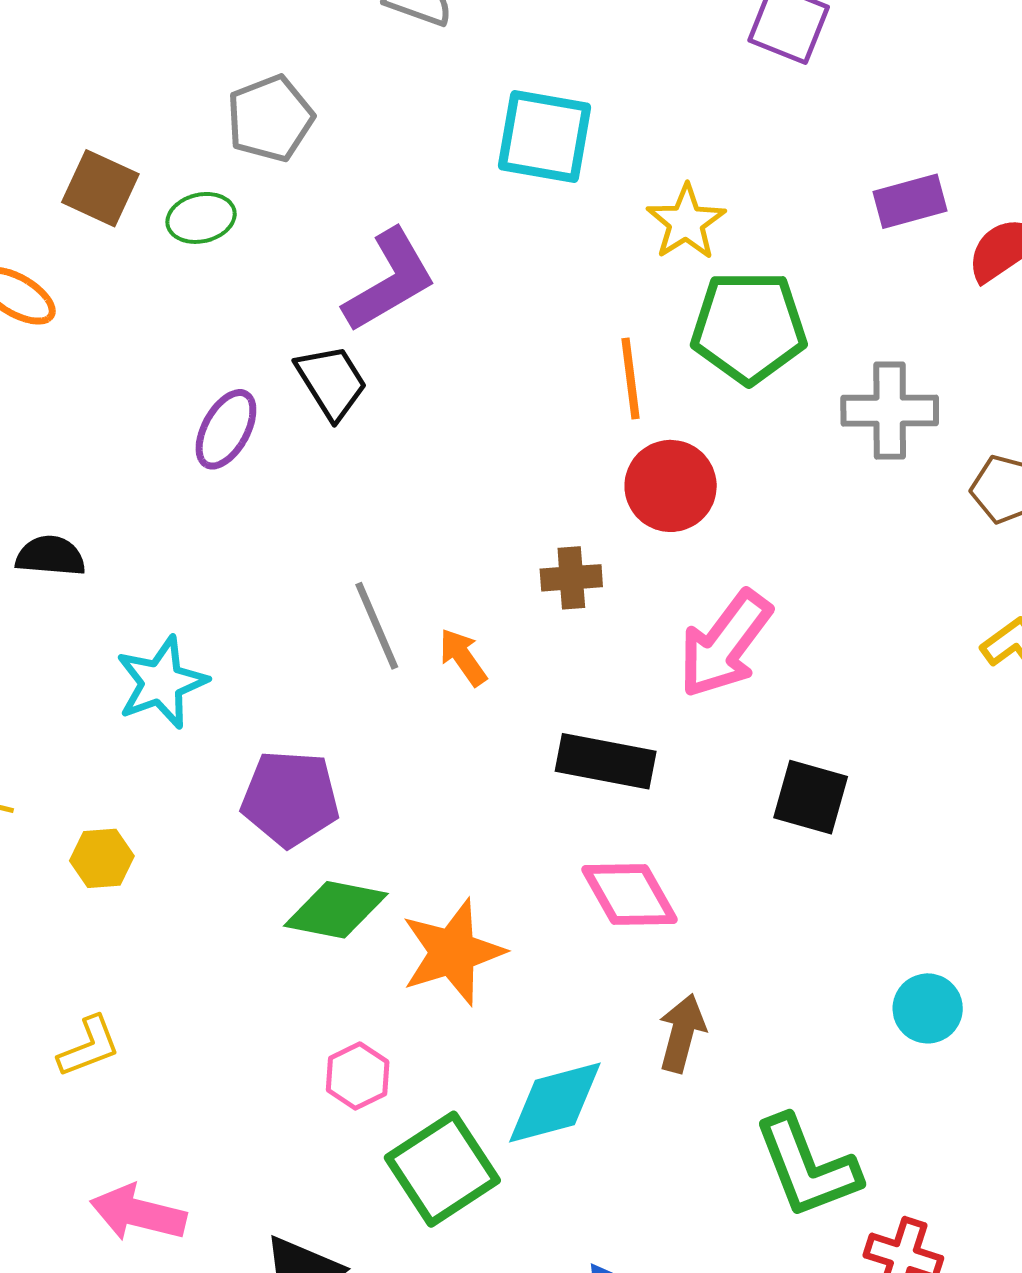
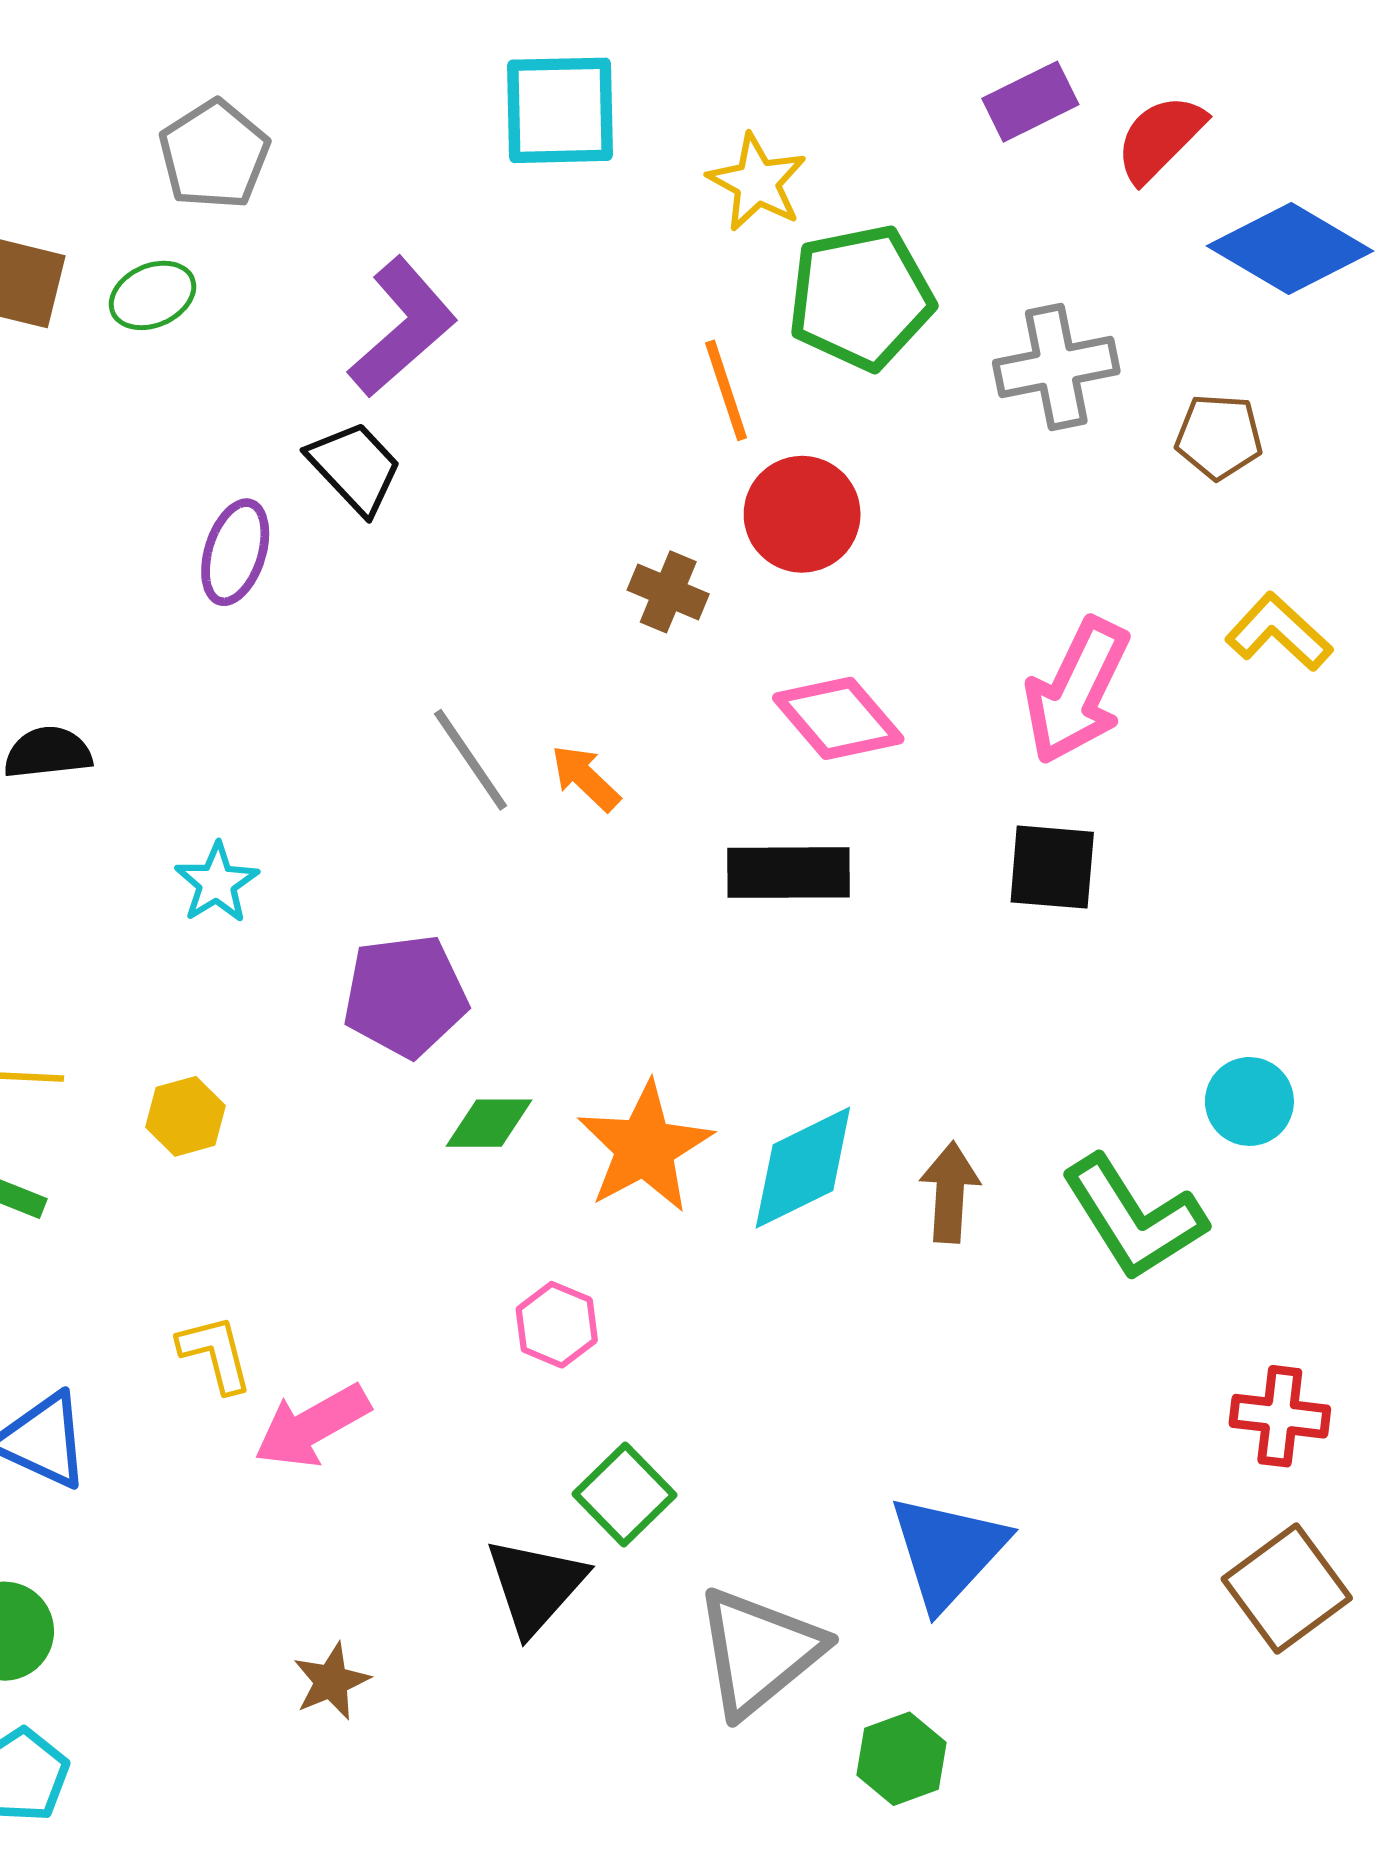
brown cross: (571, 578) -> (668, 592), moved, turned 38
pink arrow: (725, 644) -> (1077, 691), moved
cyan star: (162, 682) -> (217, 883), size x0.7
pink diamond: (630, 894) -> (838, 718), moved
green diamond: (336, 910) -> (489, 1123), size x0.7
yellow L-shape: (89, 1047) -> (215, 1354), turned -72
cyan diamond: (555, 1103) -> (803, 1168), moved
green L-shape: (807, 1167) -> (1134, 1218), moved
green square: (442, 1169) -> (624, 1495), moved, size x0.7
pink arrow: (138, 1213) -> (312, 1426), moved, turned -32

